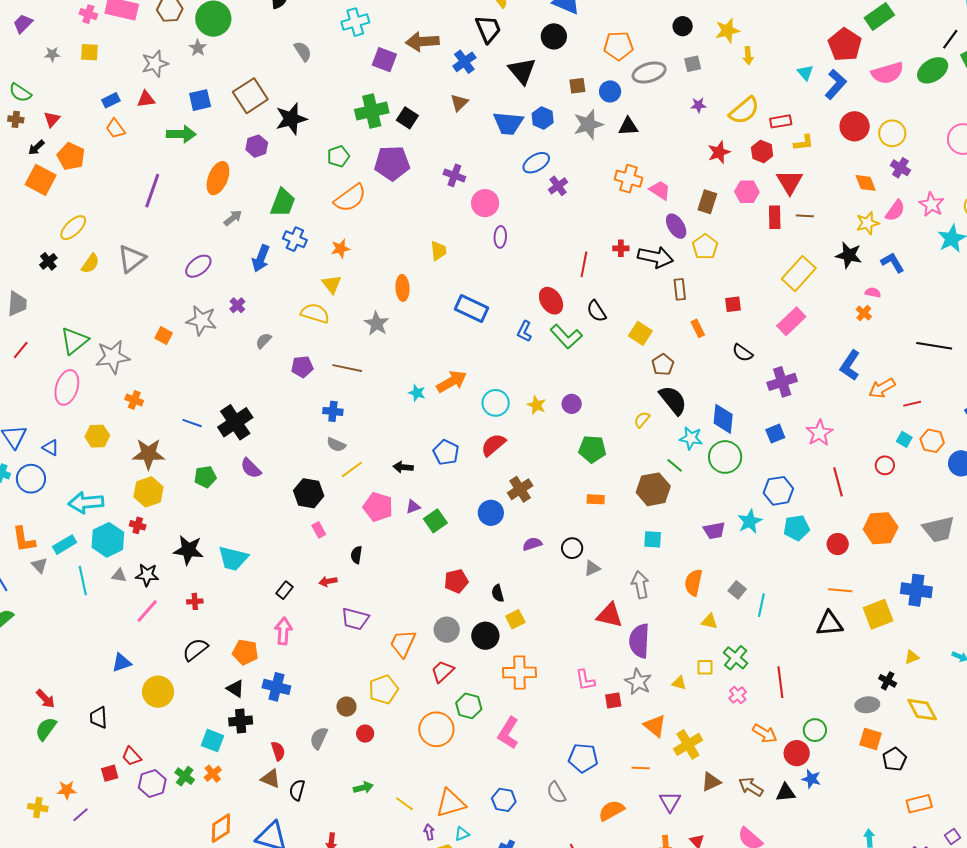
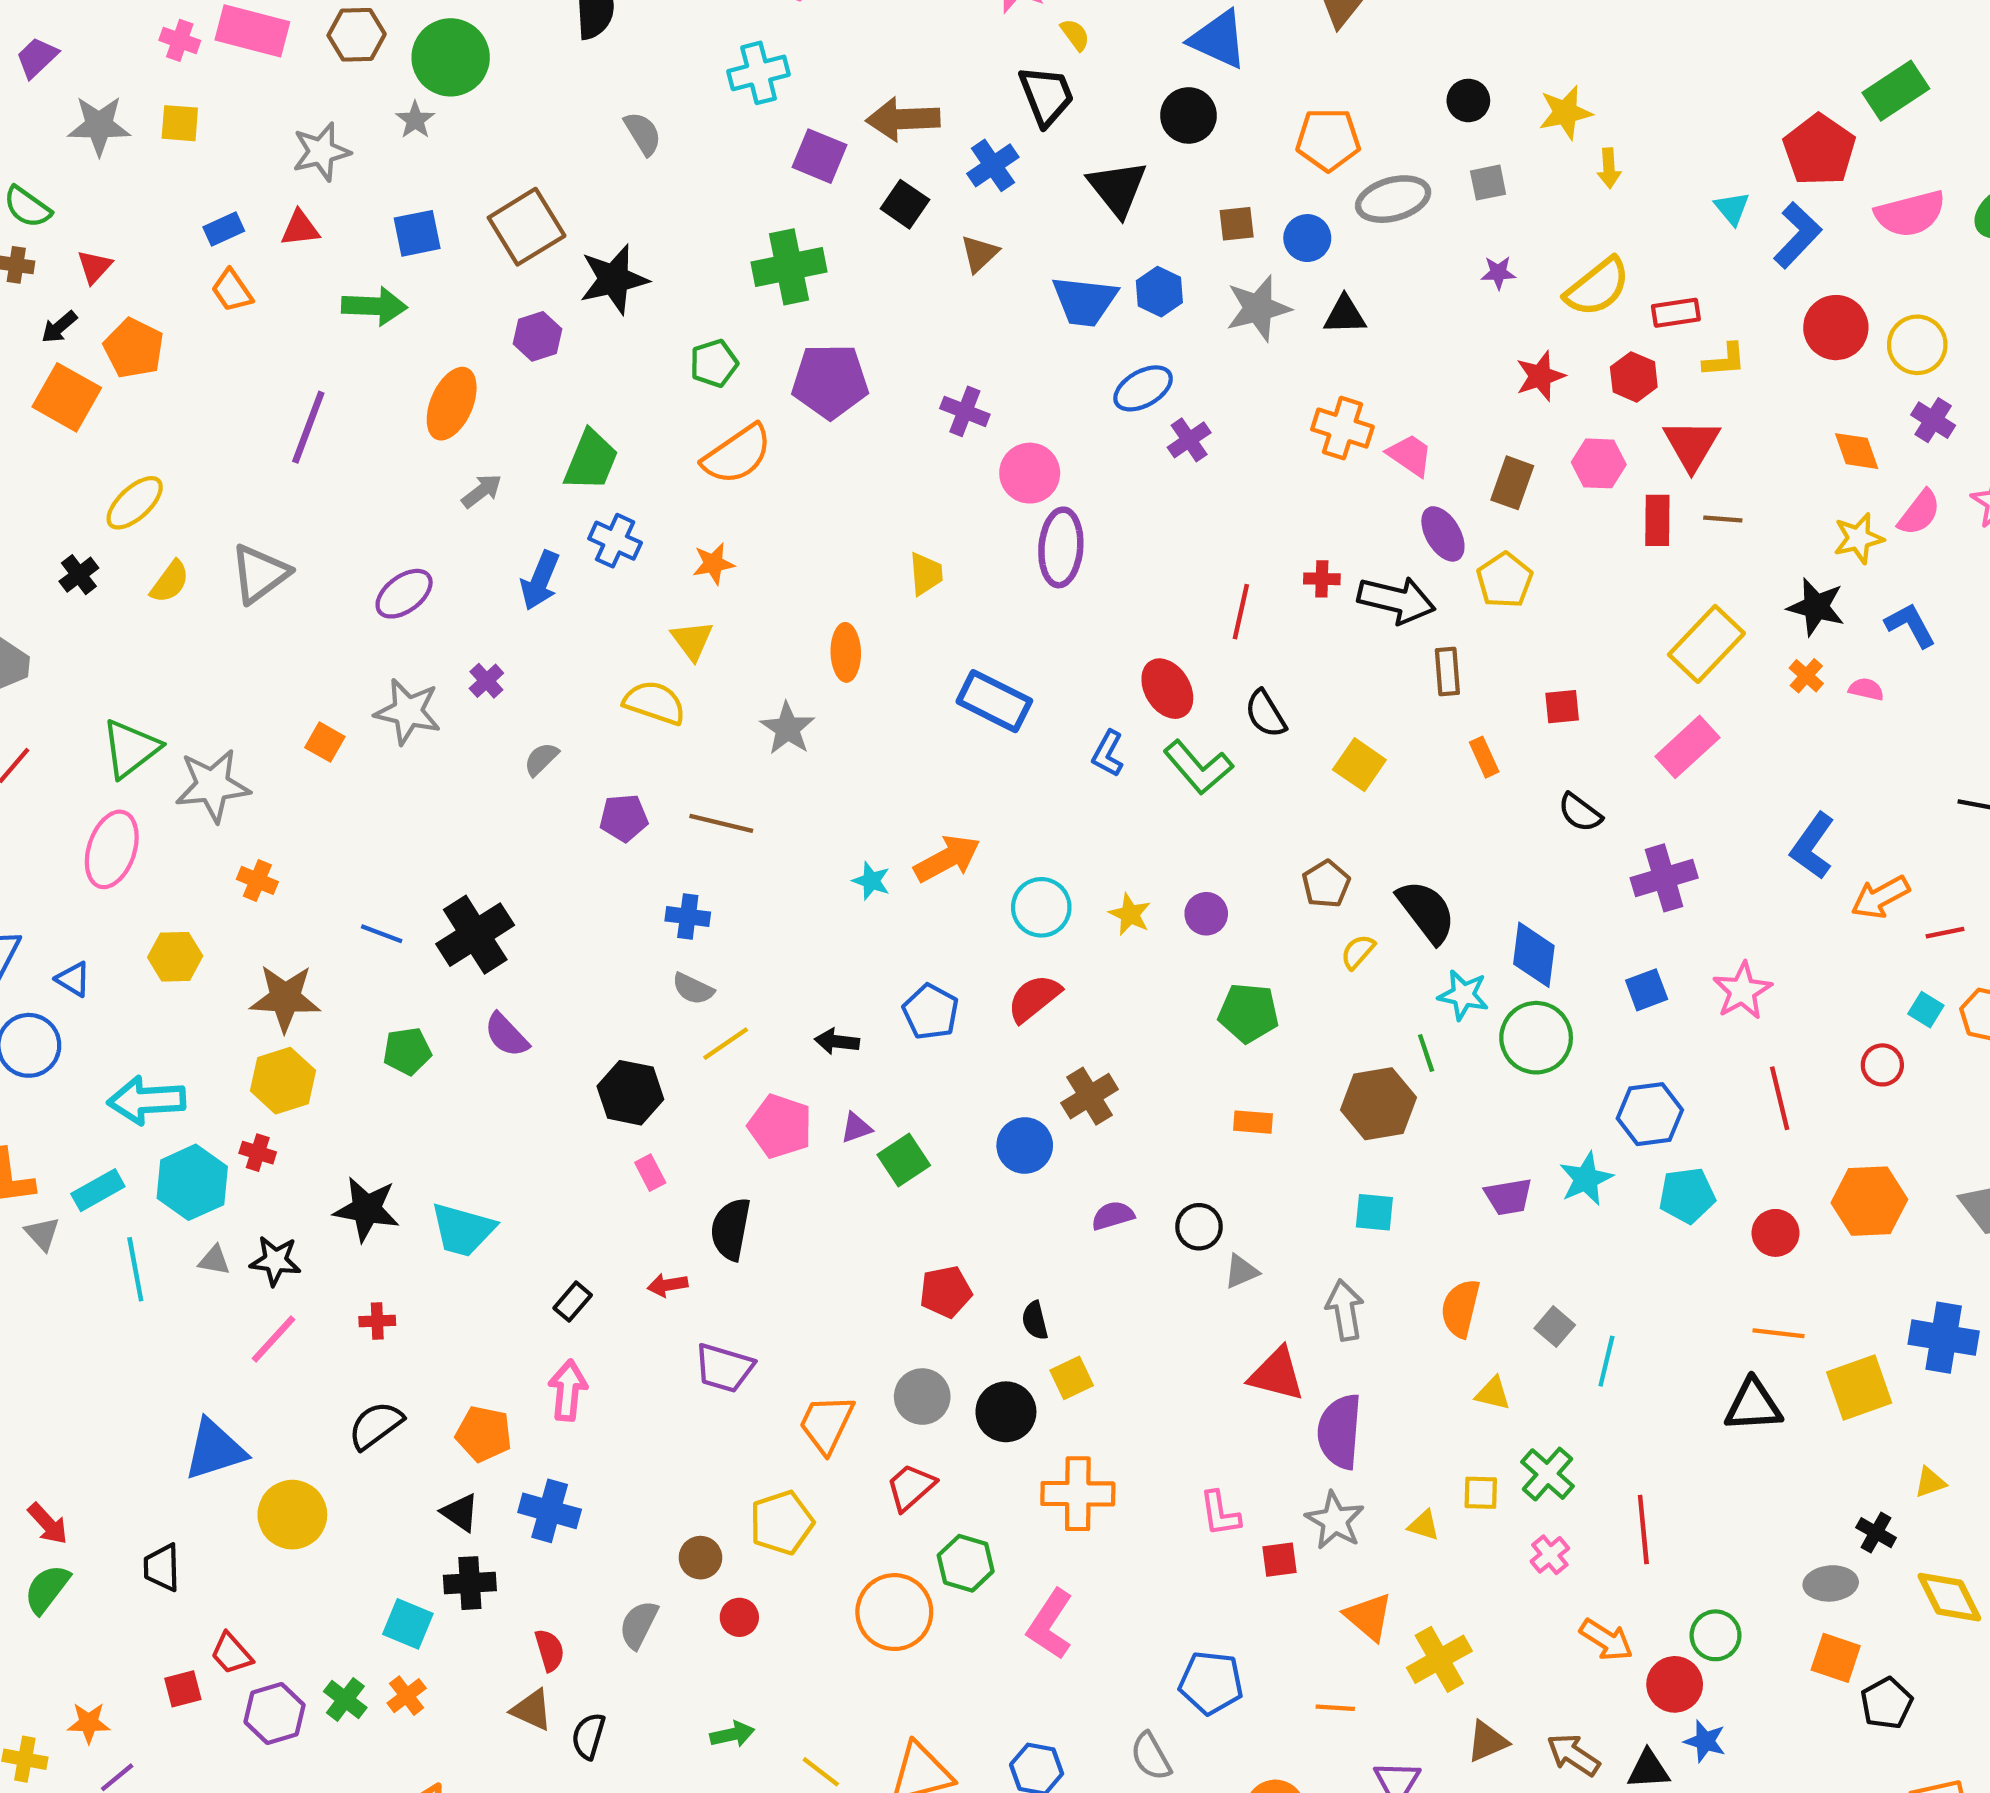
gray star: (52, 54) -> (99, 126), size x1.8
black square: (407, 118) -> (905, 204), moved
purple ellipse: (500, 237) -> (1061, 547), size x1.6
orange cross: (864, 313) -> (1806, 676), moved
brown pentagon: (663, 365) -> (1326, 884), moved
green line: (675, 465) -> (1426, 1053), turned 30
black semicircle: (356, 555) -> (731, 1229), size x1.6
blue triangle: (121, 663) -> (215, 1450), size x1.5

